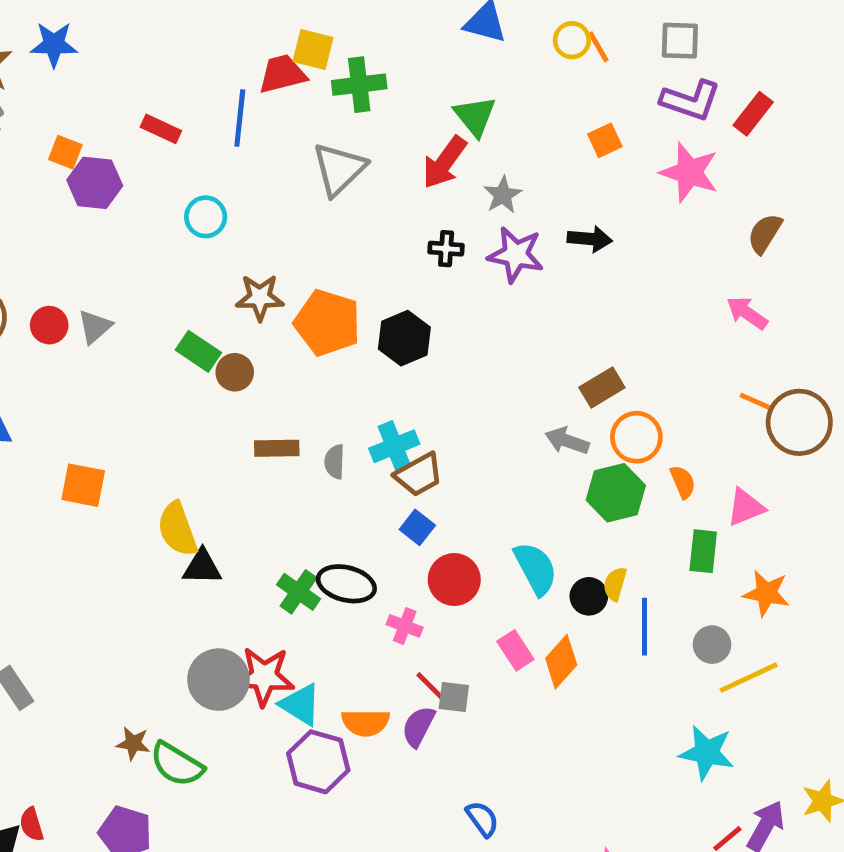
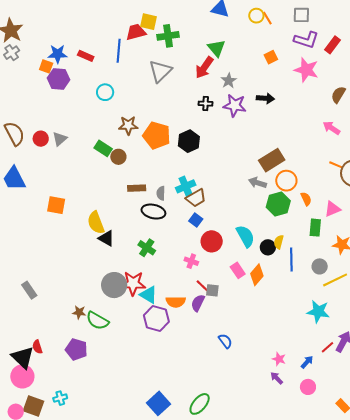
blue star: (54, 44) -> (58, 54), moved
brown rectangle: (602, 387) -> (272, 160), size x1.4
black triangle: (202, 567) -> (106, 238), turned 30
black ellipse: (346, 584) -> (153, 212), moved

